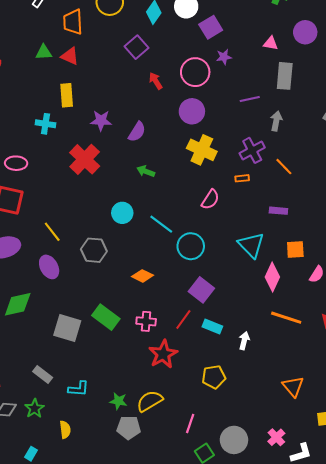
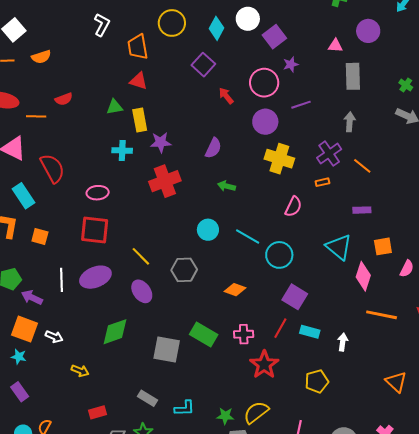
green triangle: (44, 52) -> (115, 107), moved
purple line: (250, 99) -> (301, 105), moved
purple star: (101, 121) -> (161, 142), moved
red cross: (85, 159) -> (165, 181), turned 32

